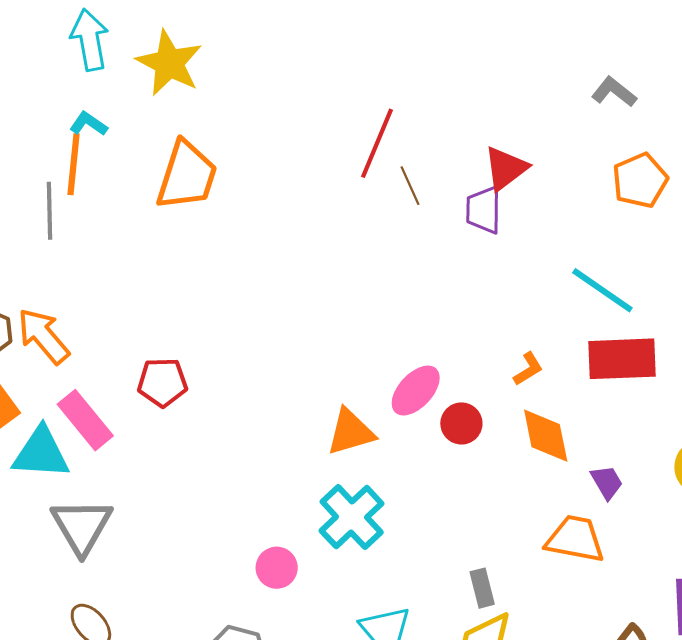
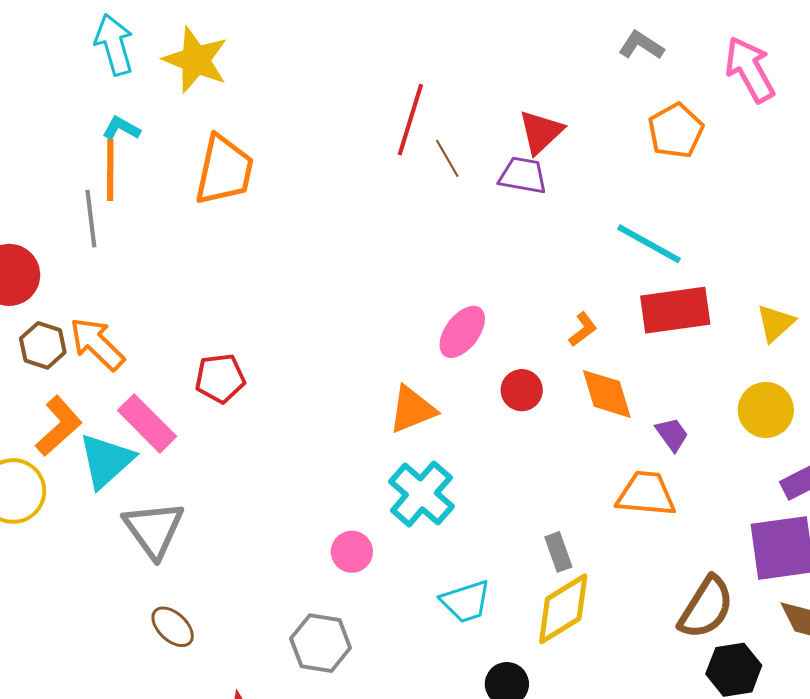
purple trapezoid: (484, 210) -> (523, 175), turned 105
pink ellipse: (416, 391) -> (462, 332), moved
cyan triangle: (41, 453) -> (106, 461), turned -40

